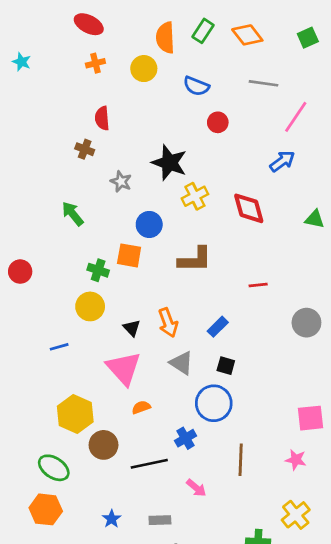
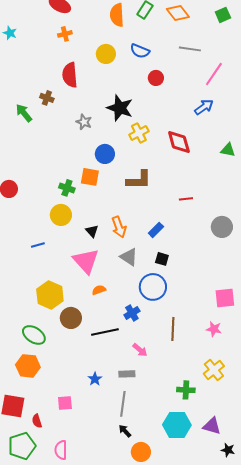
yellow circle: (144, 69) -> (106, 54), moved
red semicircle: (102, 118) -> (70, 75), size x1.4
brown cross: (85, 149) -> (47, 98), moved
green arrow: (73, 214) -> (24, 113), moved
blue star: (112, 519) -> (95, 379), moved
gray rectangle: (160, 520) -> (127, 374), moved

